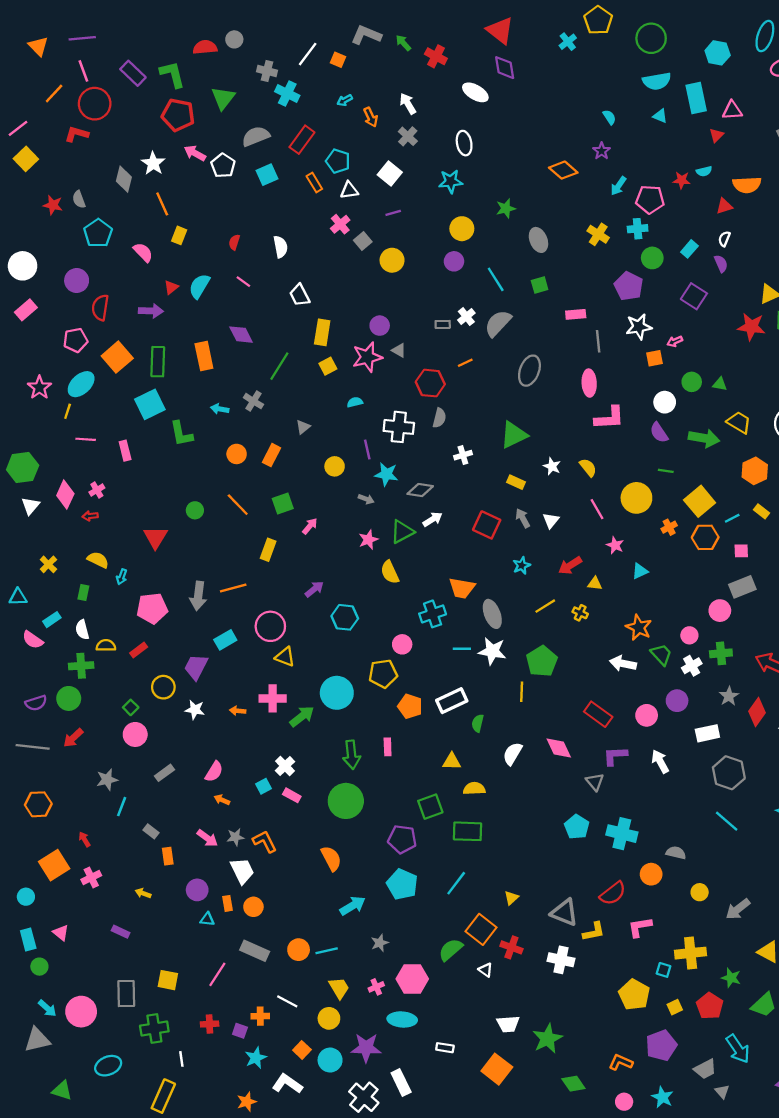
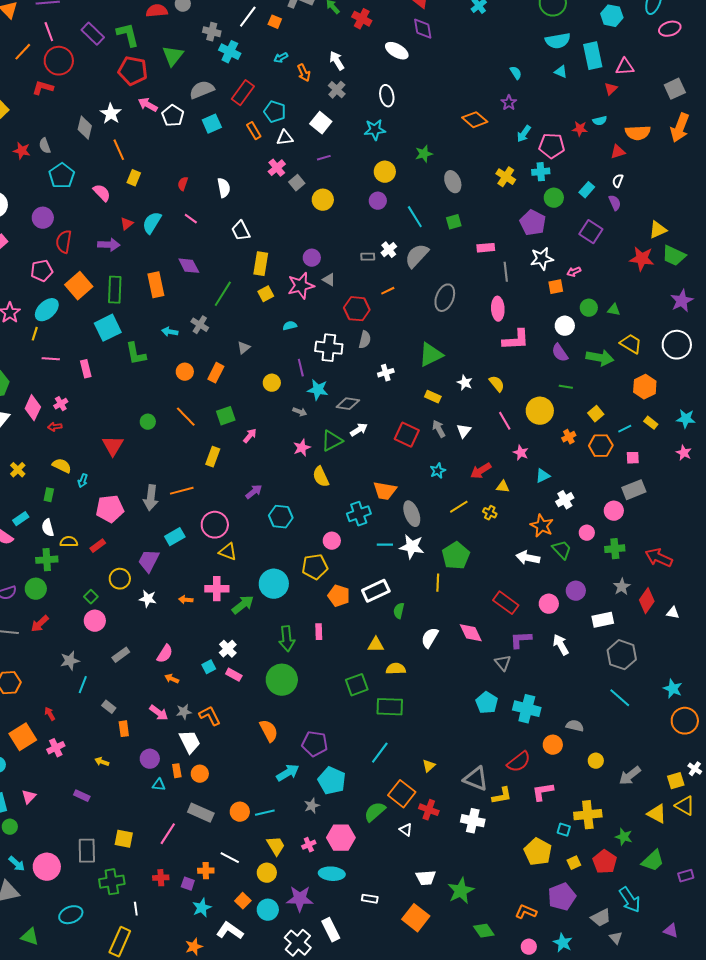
yellow square: (700, 501) -> (596, 414), size x0.6
white cross: (692, 666) -> (565, 500), moved
purple pentagon: (402, 839) -> (315, 744), moved
cyan pentagon: (402, 884) -> (332, 781), moved
pink triangle: (61, 933) -> (29, 797), turned 35

